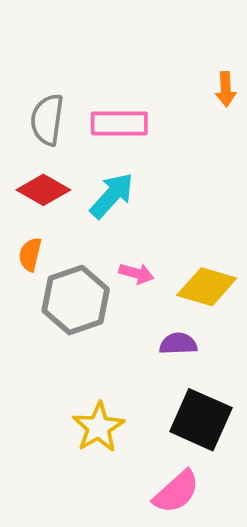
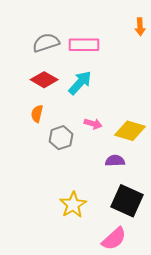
gray semicircle: (47, 120) -> (46, 43), turned 64
gray hexagon: (76, 300) -> (61, 138), size x0.7

